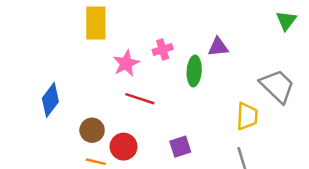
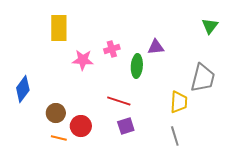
pink star: (126, 63) -> (83, 60), turned 30
gray trapezoid: (277, 86) -> (203, 78), turned 60
red line: (140, 99) -> (119, 101), moved

